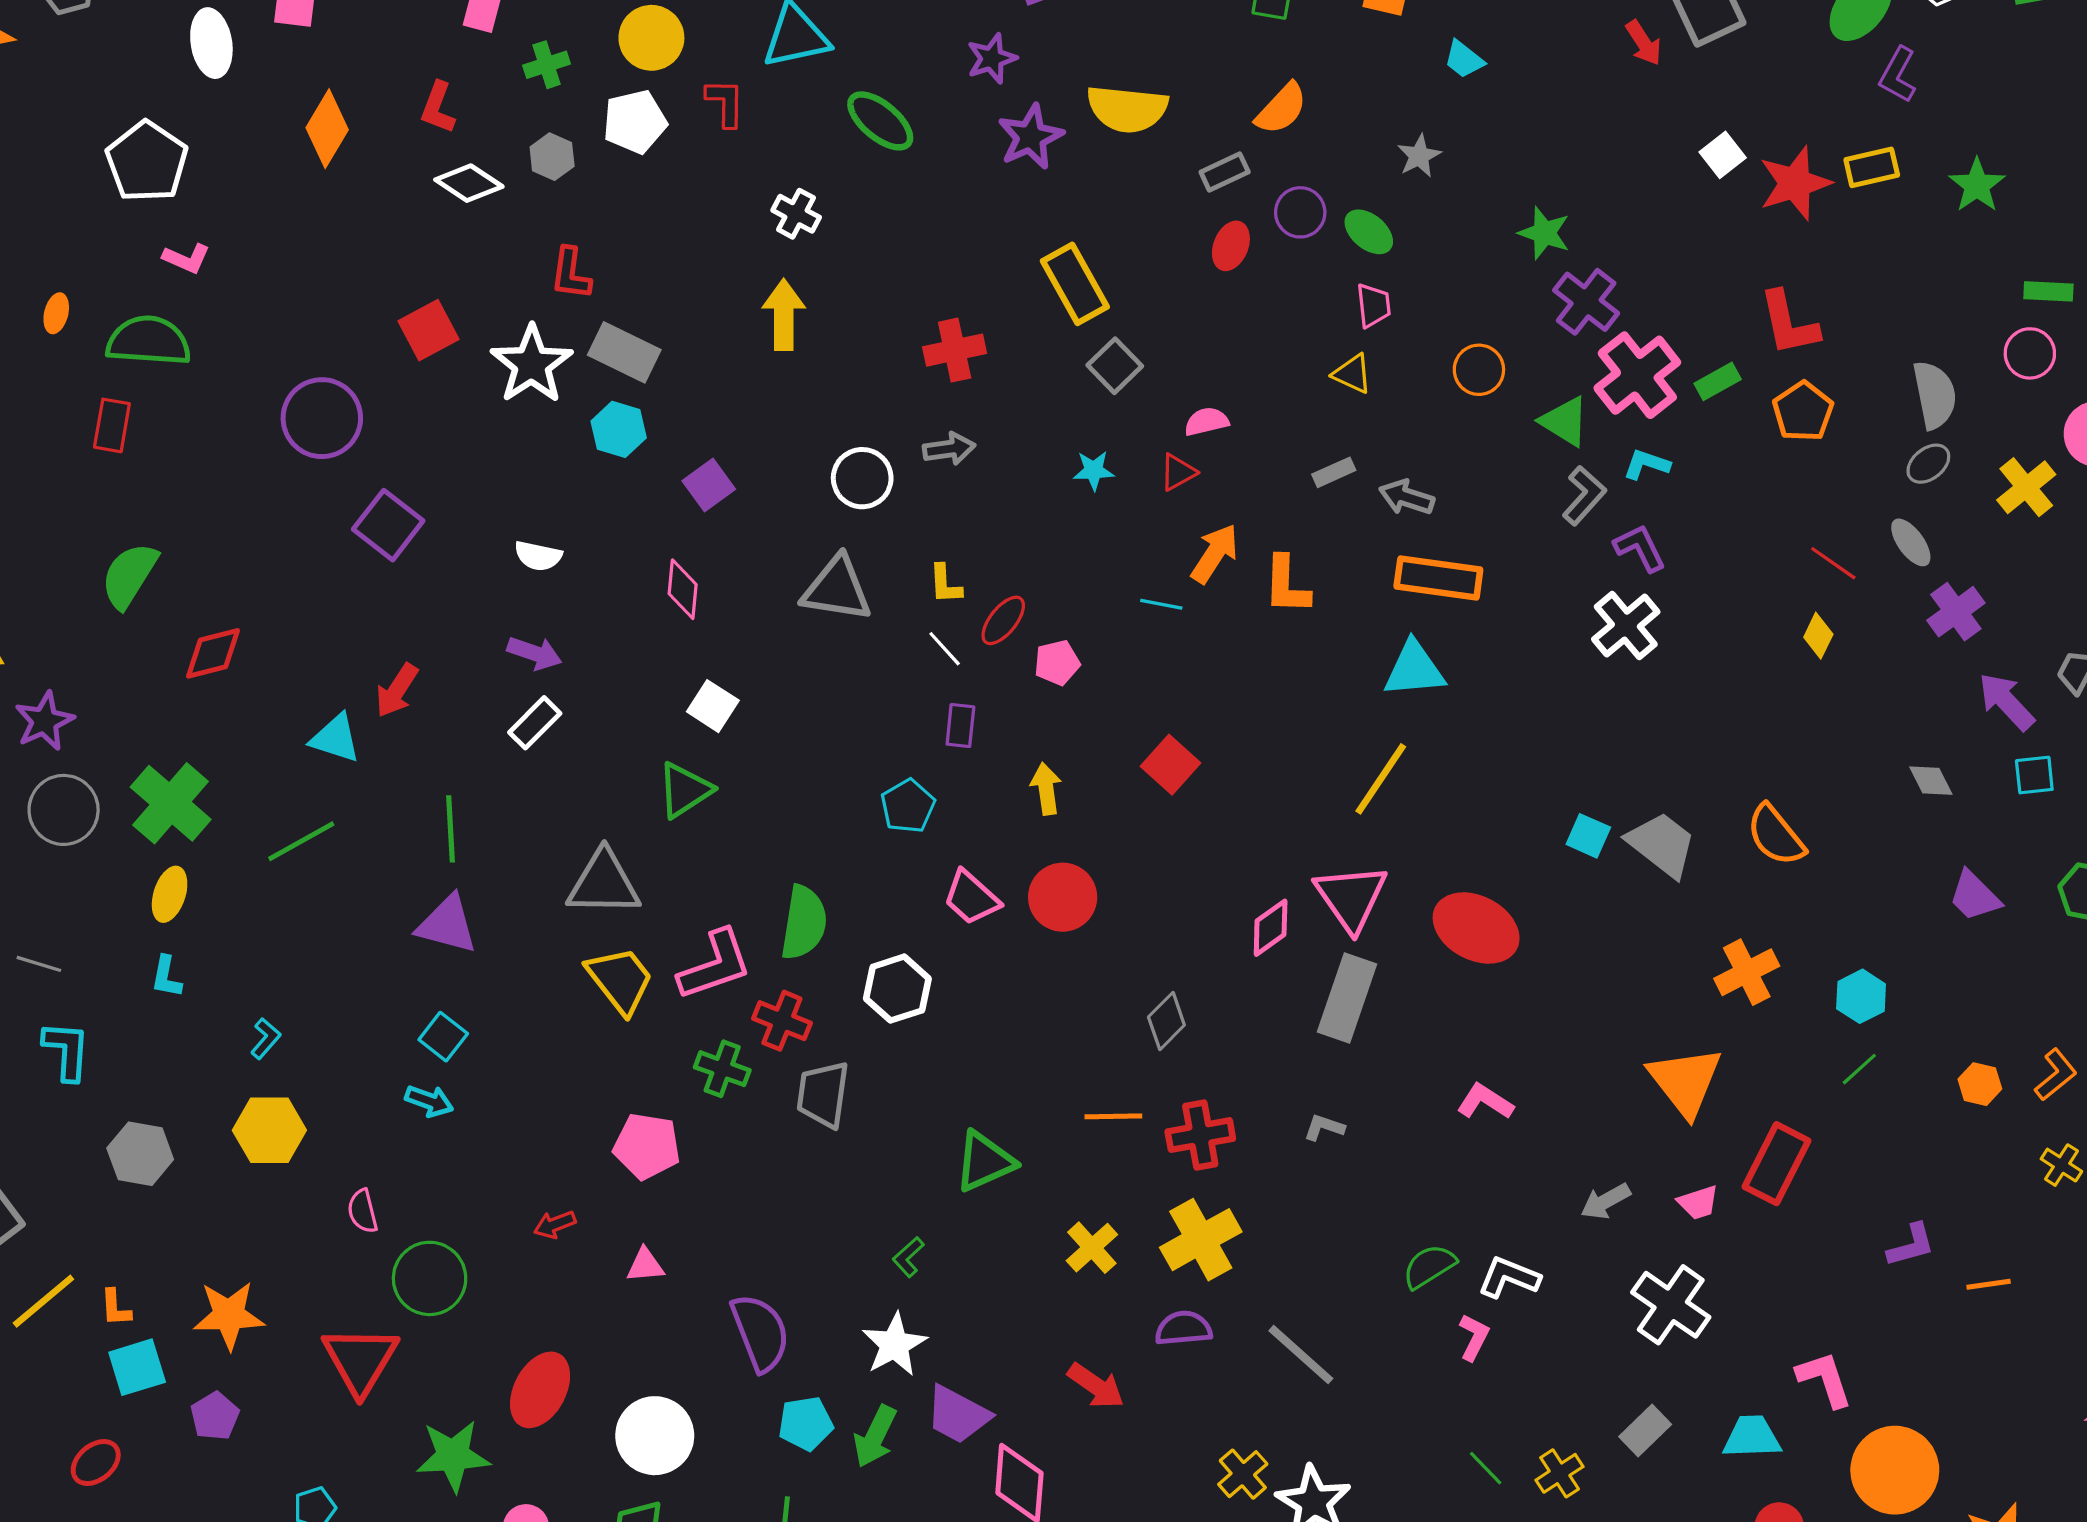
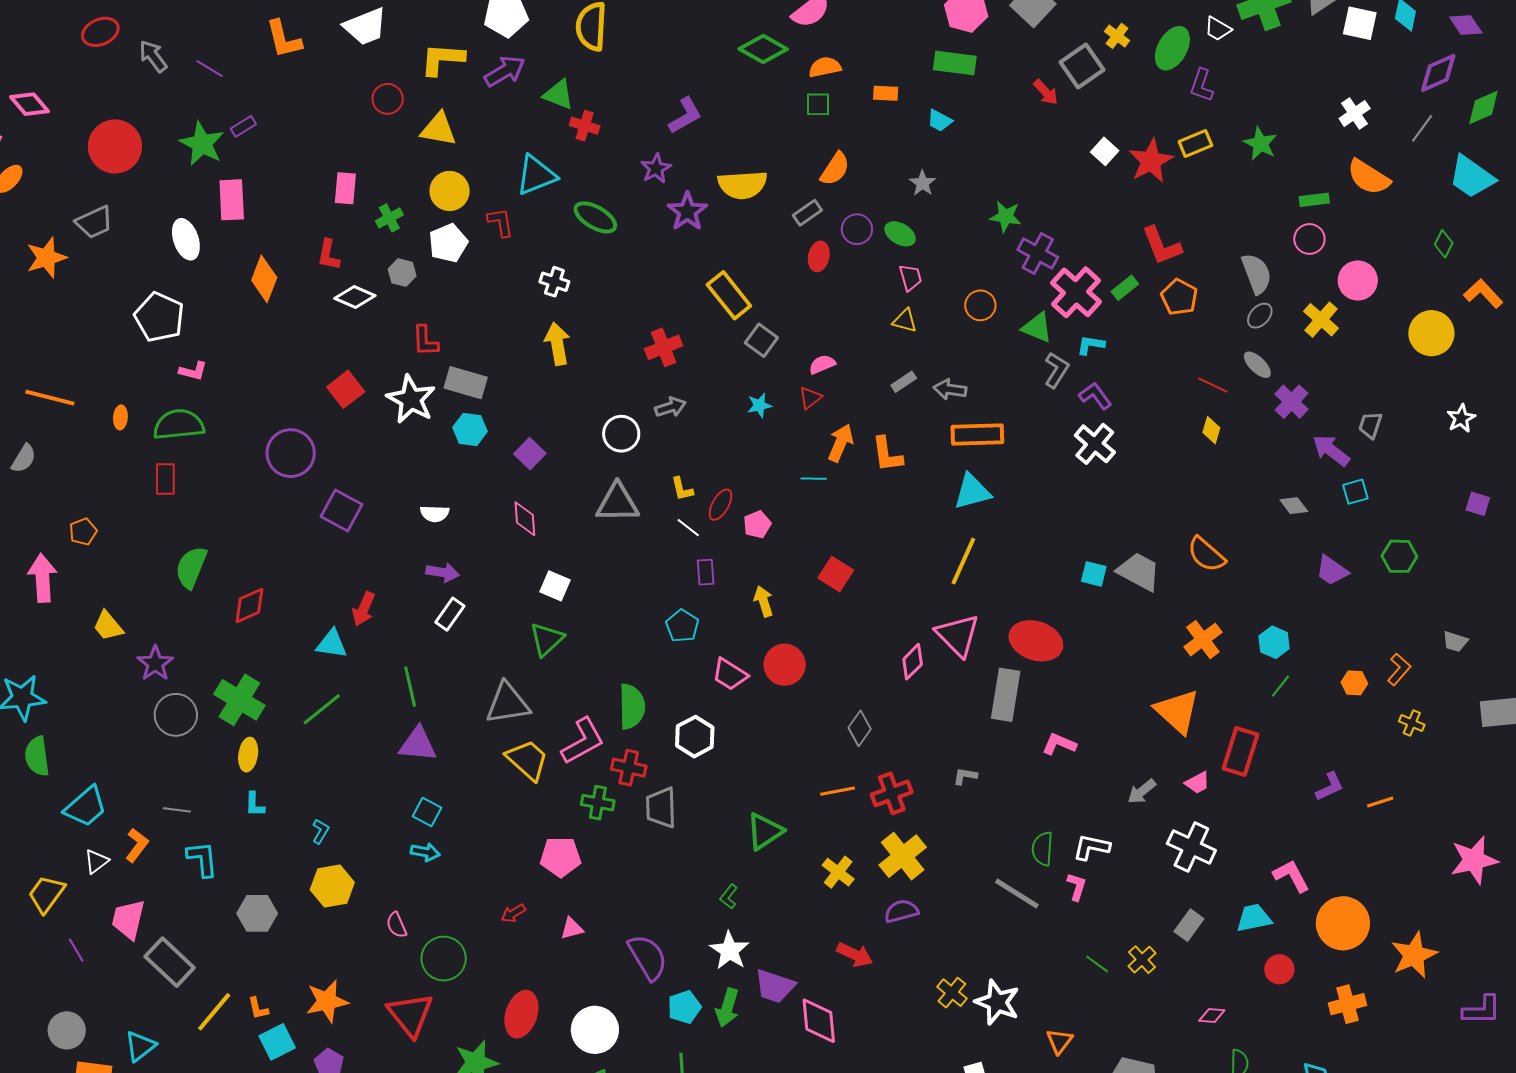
gray rectangle: (1347, 998) -> (1006, 695), moved
green semicircle: (1429, 1266) -> (1042, 849), turned -44
gray line: (1301, 1355) -> (1017, 894), moved

